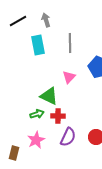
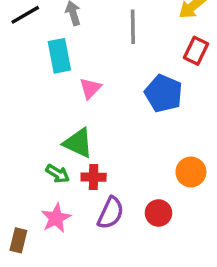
gray line: (70, 43) -> (133, 27), moved
pink triangle: (69, 77) -> (90, 88), moved
green arrow: (37, 114) -> (58, 174), turned 48

